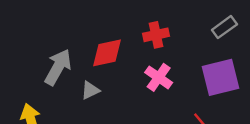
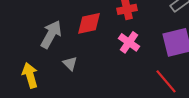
gray triangle: (90, 90) -> (70, 63), moved, turned -49

